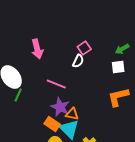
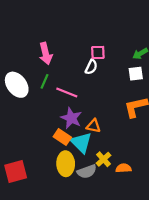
pink square: (84, 48) -> (98, 52), turned 32
green line: (18, 95) -> (45, 81), moved
orange triangle: (72, 114) -> (93, 126), moved

